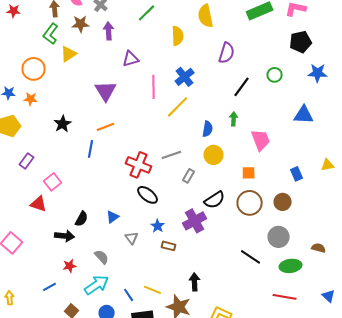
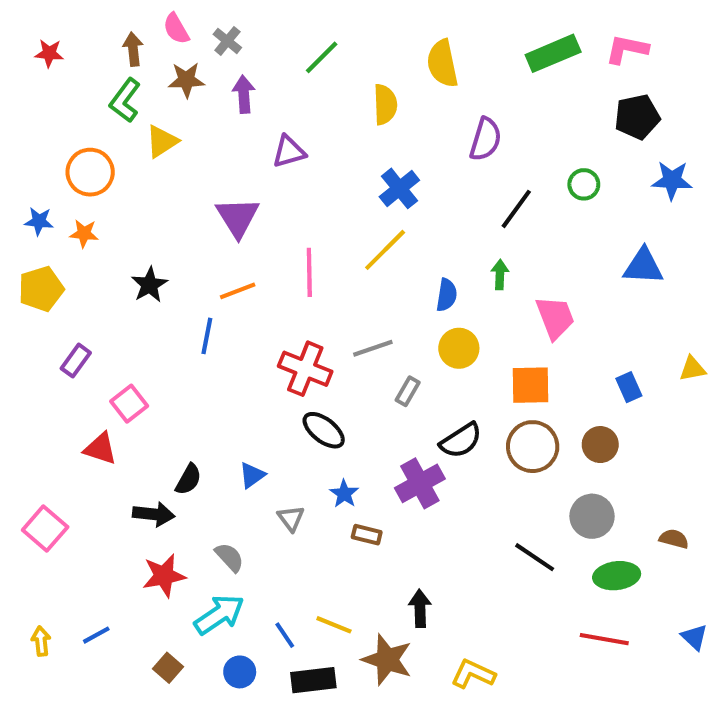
pink line: (154, 87) -> (309, 272), moved
orange square: (249, 173) -> (531, 385), size x1.5
red star: (70, 266) -> (164, 576), size x1.5
blue line: (50, 287) -> (96, 635), moved

